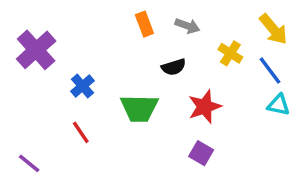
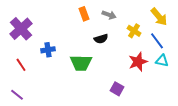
blue cross: (82, 86) -> (48, 50), turned 32
red star: (205, 107) -> (138, 62), moved
red line: (81, 132) -> (21, 65), moved

